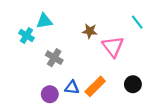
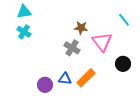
cyan triangle: (44, 21) -> (24, 12), moved
gray cross: (54, 58) -> (72, 48), moved
black circle: (133, 84) -> (123, 64), moved

